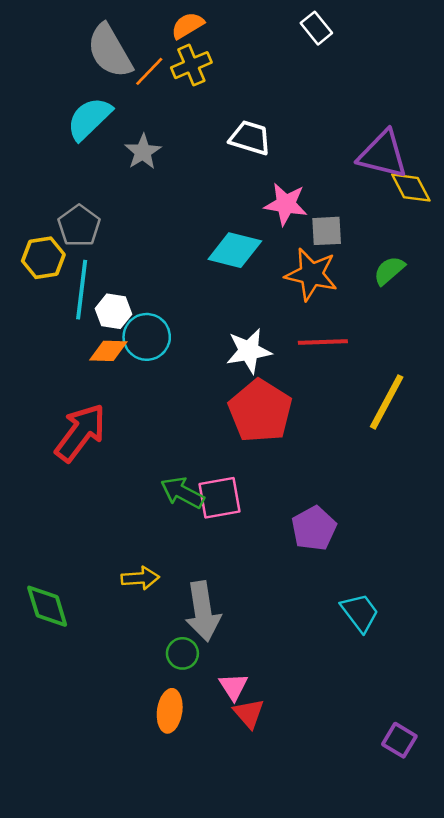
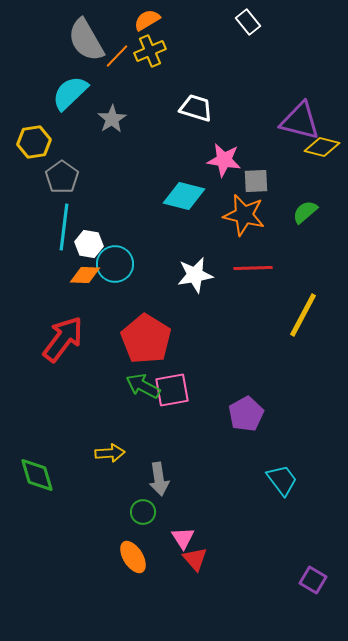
yellow diamond: (411, 188) -> (322, 147), turned -48
yellow hexagon: (43, 258) -> (34, 142), moved
red pentagon: (260, 411) -> (146, 339), moved
gray arrow: (203, 611) -> (159, 479), size x0.7
orange ellipse: (170, 711) -> (133, 557), turned -40

